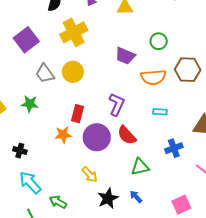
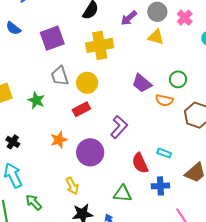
orange semicircle: (153, 77) -> (164, 100), moved, size x0.7
cyan rectangle: (160, 112) -> (164, 153), moved
red rectangle: (77, 114) -> (81, 109), moved, turned 30
orange star: (63, 135) -> (59, 140), turned -30
red semicircle: (127, 135) -> (140, 163), moved

